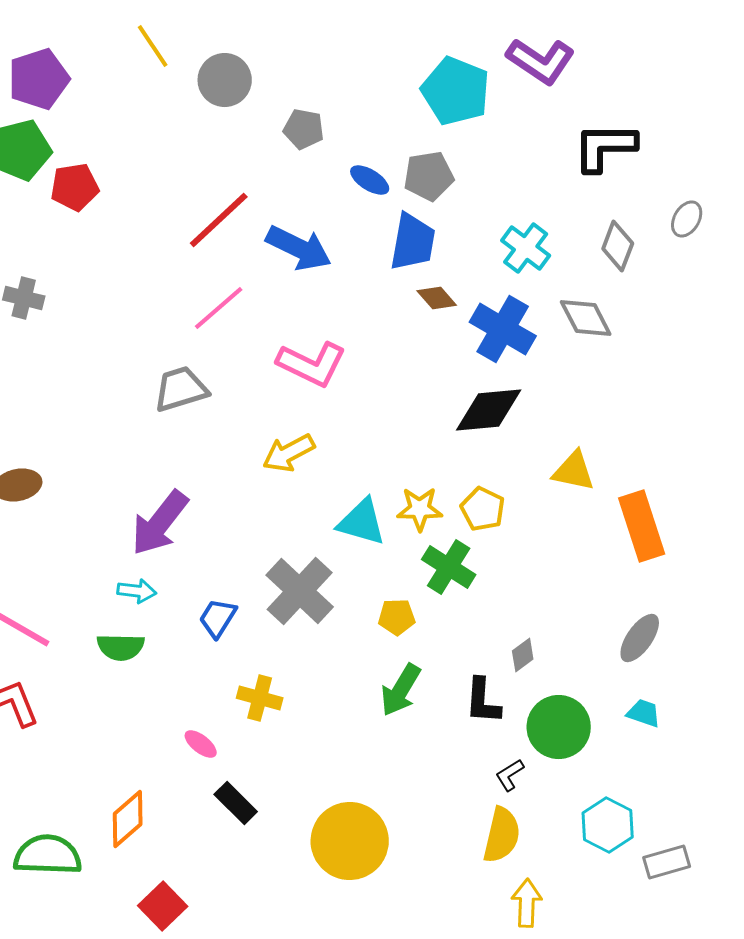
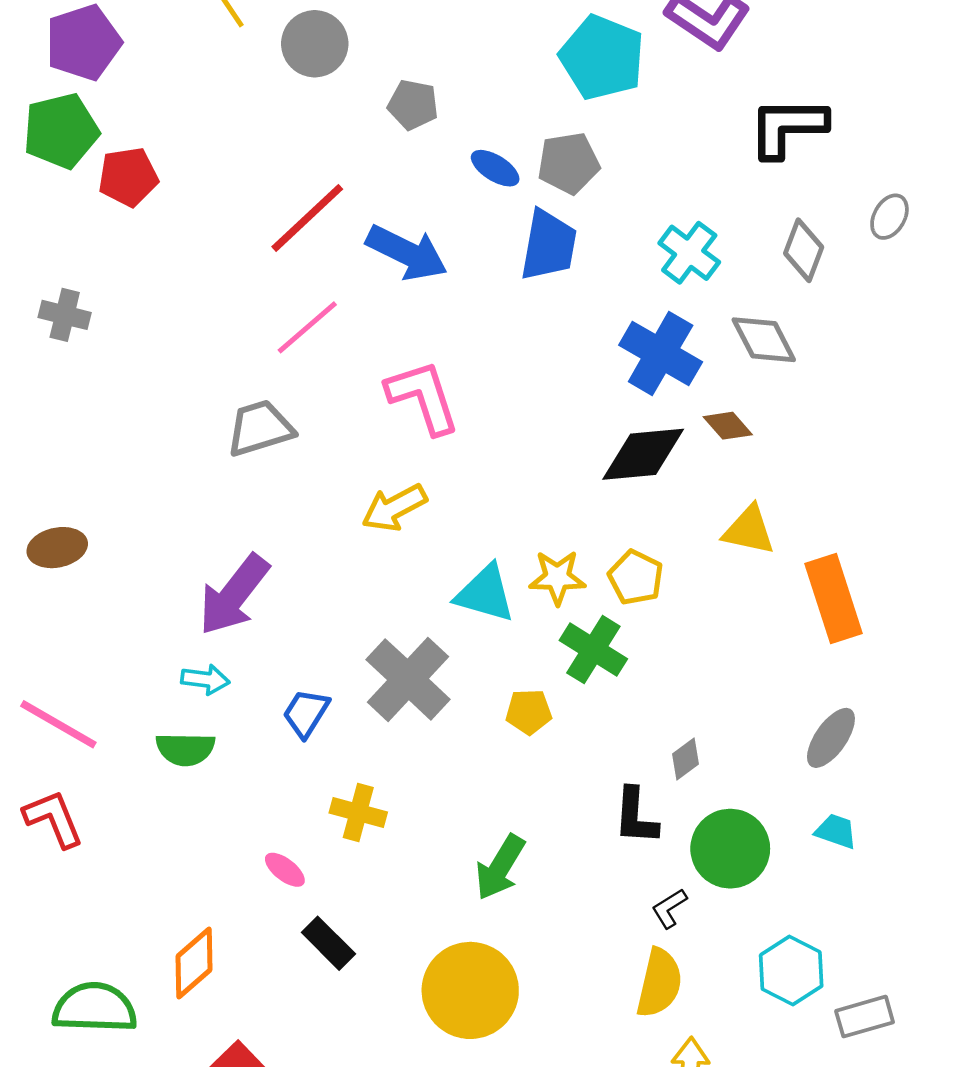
brown diamond: (437, 298) -> (728, 426), moved
pink L-shape: (312, 364) -> (423, 397), turned -134
green arrow: (401, 690) -> (500, 867), moved

